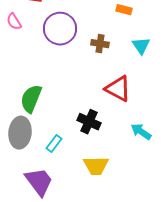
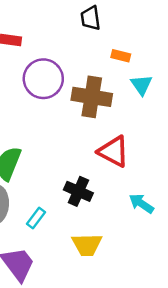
brown cross: (100, 44) -> (92, 97), size x1.8
cyan triangle: (141, 46) -> (141, 85), moved

